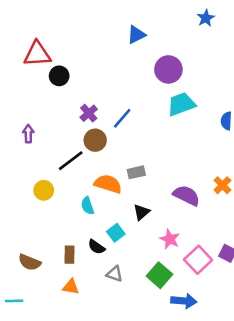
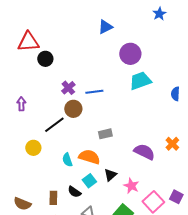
blue line: (122, 118) -> (94, 92), turned 42
orange semicircle: (108, 184) -> (89, 157), moved
black triangle: (141, 212) -> (110, 175), moved

